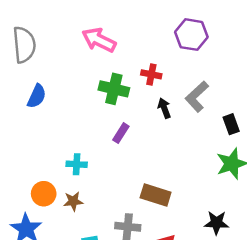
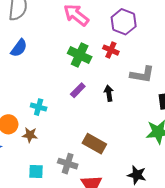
purple hexagon: (191, 35) -> (124, 22), moved
gray L-shape: (197, 97) -> (142, 75), turned -140
black arrow: (164, 108) -> (109, 93), moved

